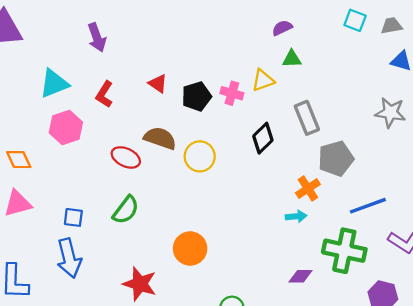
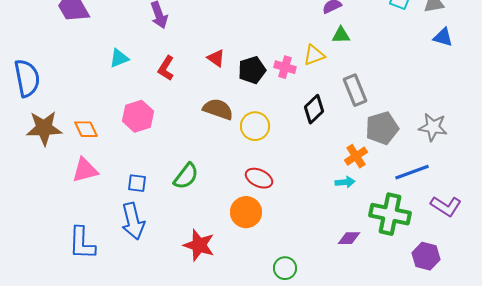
cyan triangle: (54, 84) -> (119, 58), size x0.7
gray star: (390, 112) -> (433, 127), moved
pink hexagon: (66, 127) -> (138, 116), moved
red ellipse: (126, 157) -> (259, 178), moved

